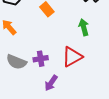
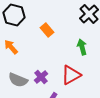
purple cross: (41, 59) -> (41, 77), turned -32

